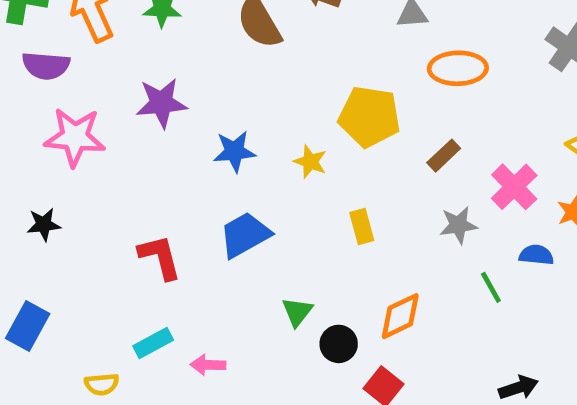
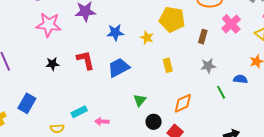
brown rectangle: (444, 156) -> (203, 37), turned -32
pink cross: (514, 187) -> (231, 24), moved
black star: (44, 224) -> (52, 64), moved
red L-shape: (160, 257) -> (85, 60), moved
black circle: (339, 344) -> (154, 122), moved

